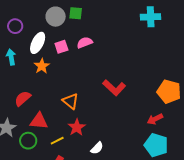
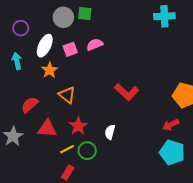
orange triangle: (71, 101) -> (67, 95), moved
red star: (77, 127) -> (78, 126), moved
green circle: (28, 141) -> (87, 151), moved
white semicircle: (97, 148) -> (110, 132), moved, turned 152

